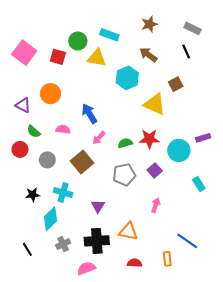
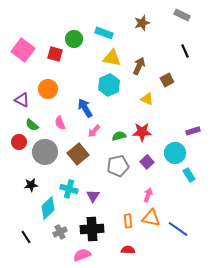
gray rectangle: (193, 28) -> (182, 15), moved
black line: (186, 52) -> (185, 51), moved
brown arrow: (148, 55) -> (139, 66), moved, turned 78
yellow triangle: (97, 58) -> (112, 58), moved
cyan hexagon: (127, 78) -> (109, 85), moved
yellow triangle: (155, 104) -> (147, 99), size x0.6
pink semicircle: (63, 129) -> (60, 123), turned -120
cyan circle: (179, 150) -> (175, 153), moved
gray circle: (47, 160) -> (45, 152), size x1.6
cyan cross: (63, 193) -> (69, 189), moved
orange triangle: (128, 231) -> (151, 218), moved
orange rectangle: (167, 259) -> (128, 221), moved

